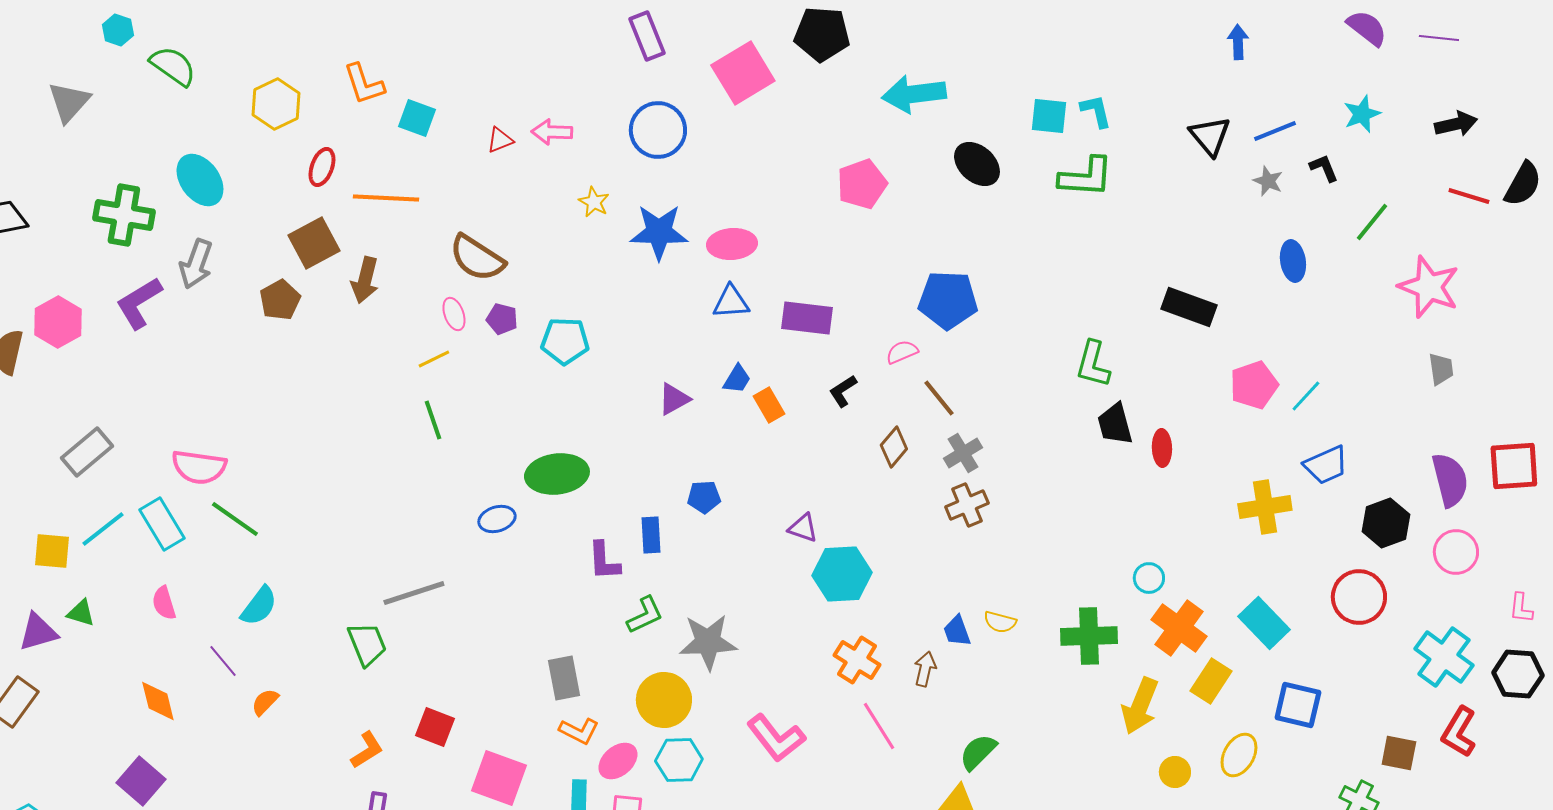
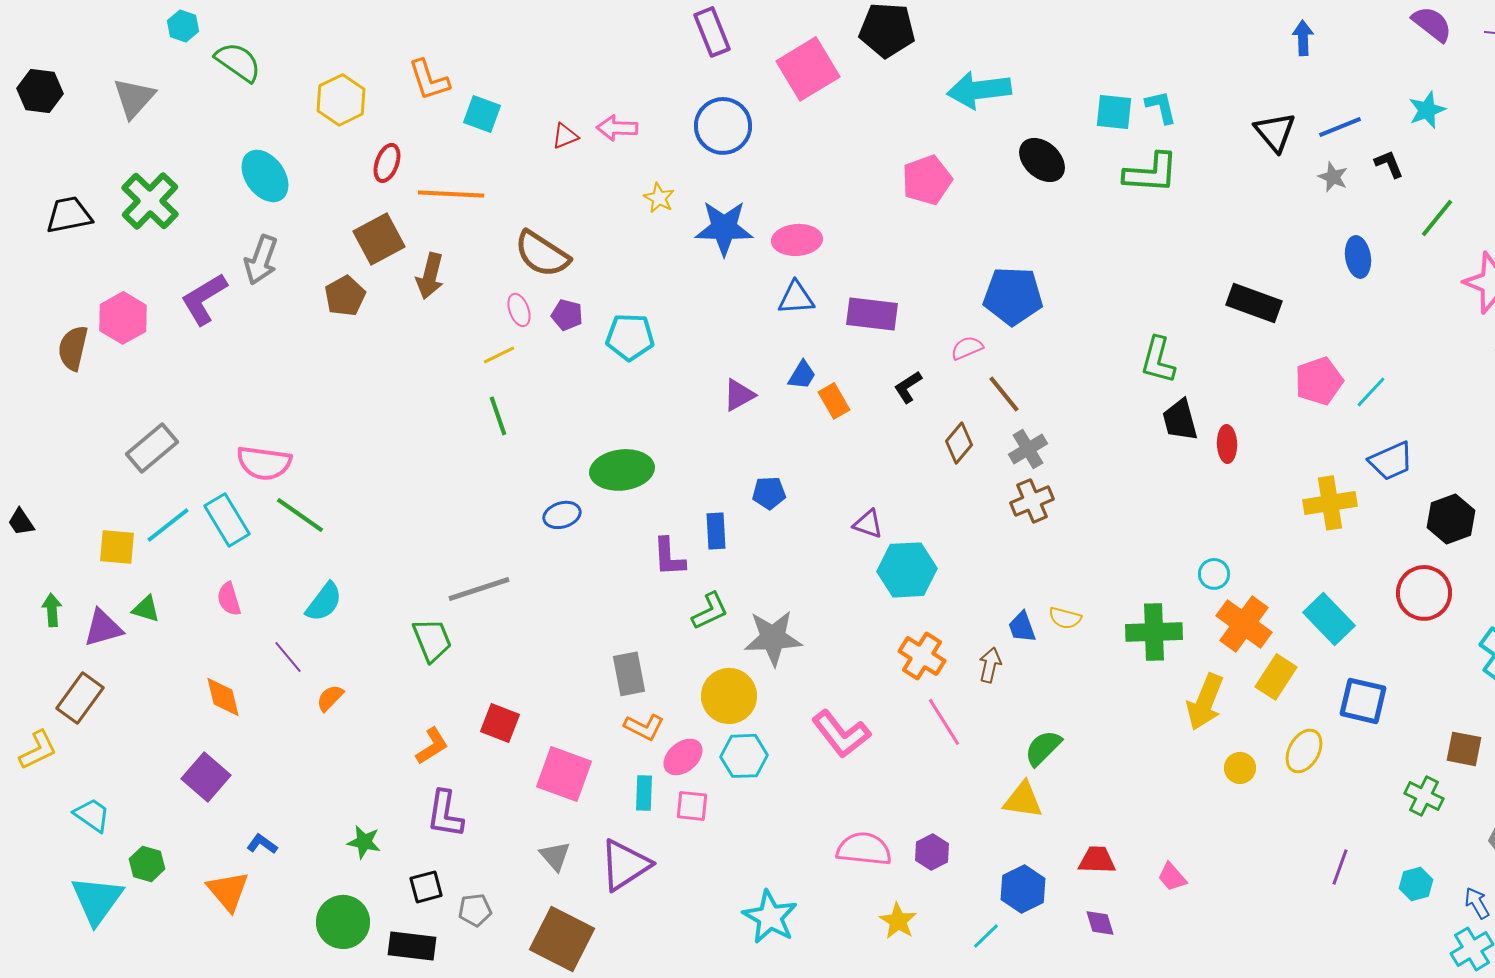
green cross: (124, 215) -> (150, 201), moved, turned 34

